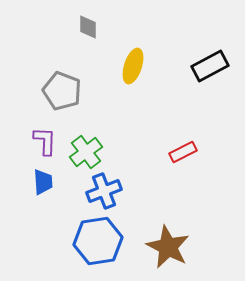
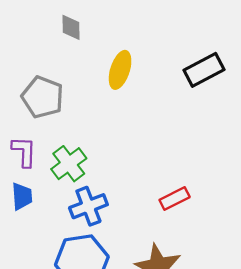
red rectangle: (183, 152) -> (175, 199), moved

